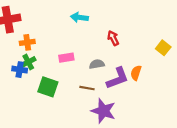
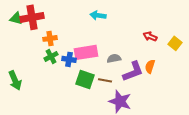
red arrow: (113, 38) -> (150, 36), moved, turned -40
pink rectangle: (66, 58) -> (86, 52), size x1.6
blue cross: (20, 70) -> (69, 59), moved
green square: (48, 87) -> (85, 79), moved

